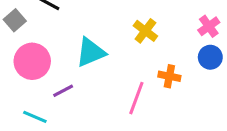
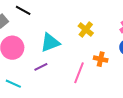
purple line: (63, 91) -> (41, 67), moved

